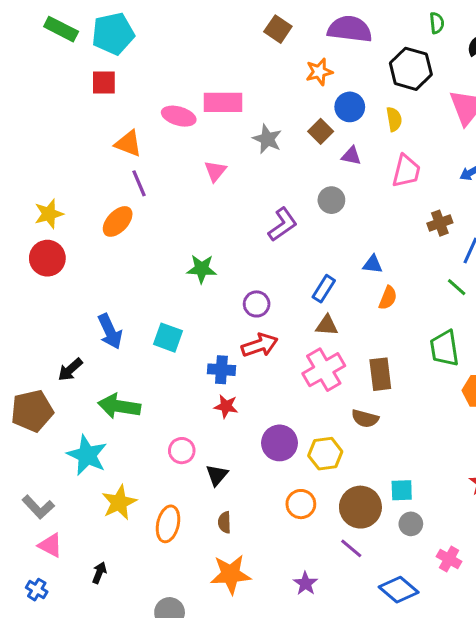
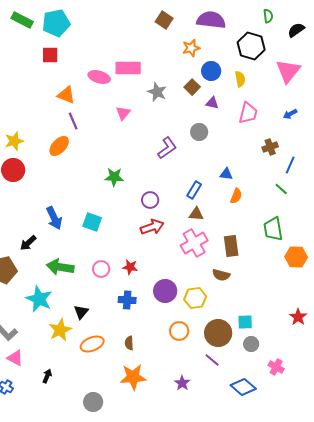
blue cross: (221, 370) -> (127, 300), moved
pink circle: (182, 451) -> (101, 269), moved
black triangle: (217, 475) -> (81, 312), moved
orange ellipse: (168, 524) -> (92, 344), turned 55

